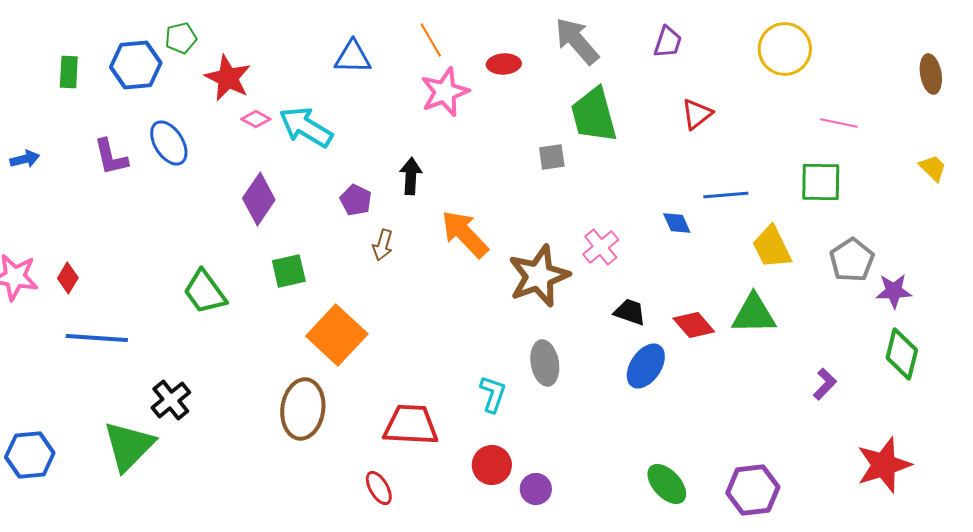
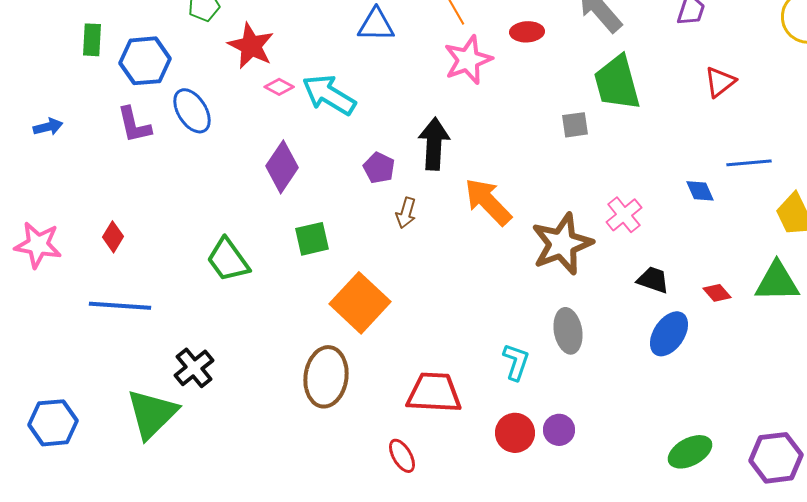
blue hexagon: (136, 65) -> (145, 61), moved
black arrow: (411, 176) -> (434, 144), size x1.4
red diamond: (68, 278) -> (113, 237), moved
red diamond: (694, 325) -> (717, 293), size x0.7
green ellipse: (667, 484) -> (690, 452), turned -75
purple circle: (536, 489) -> (559, 430), moved

